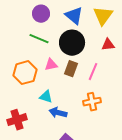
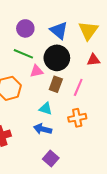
pink triangle: (51, 65) -> (37, 71), moved
cyan triangle: (46, 97) -> (46, 109), moved

